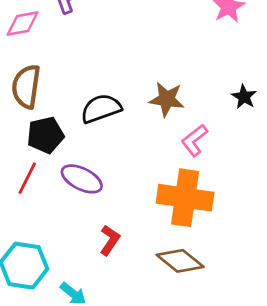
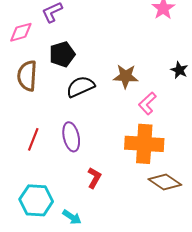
black pentagon: (45, 135) -> (62, 54), moved
purple ellipse: (82, 179) -> (71, 137), turned 56
brown diamond: (180, 261) -> (165, 182), moved

